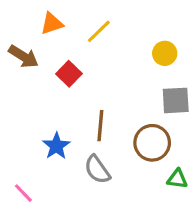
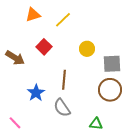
yellow circle: (165, 53) -> (87, 49), moved
brown arrow: (23, 56) -> (15, 58), moved
brown circle: (152, 143) -> (110, 90), moved
green triangle: (177, 179) -> (96, 124), moved

